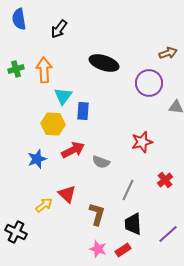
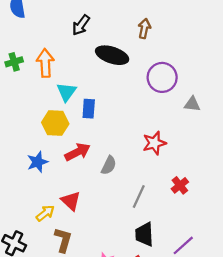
black arrow: (59, 29) -> (81, 25), moved
brown arrow: (168, 53) -> (144, 28), moved, turned -60
gray semicircle: (101, 162) -> (109, 165), turned -84
brown L-shape: (97, 214) -> (63, 240), moved

